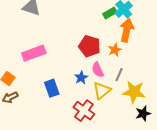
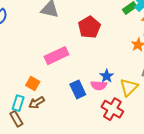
red pentagon: (90, 46) -> (89, 27), moved, turned 30
pink semicircle: (98, 70) -> (99, 85), moved, turned -56

